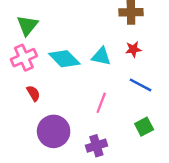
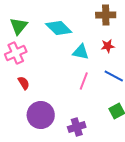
cyan diamond: (64, 59) -> (59, 28), moved
pink line: (101, 103) -> (84, 81), moved

